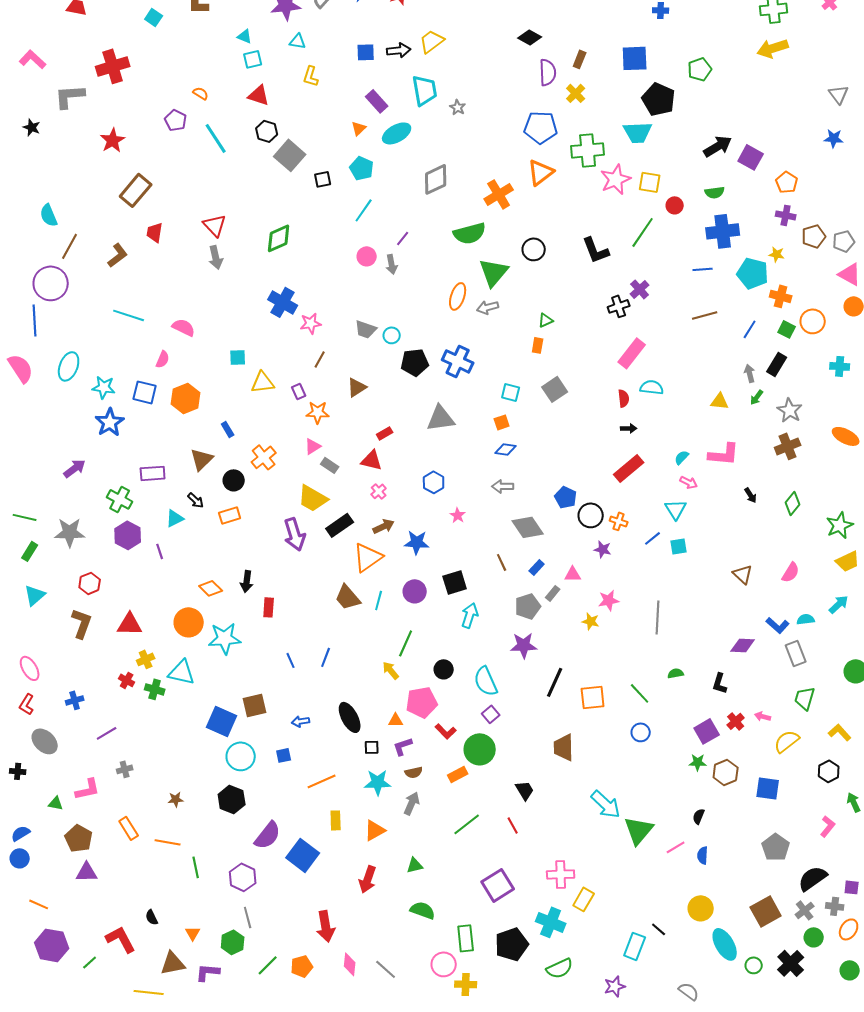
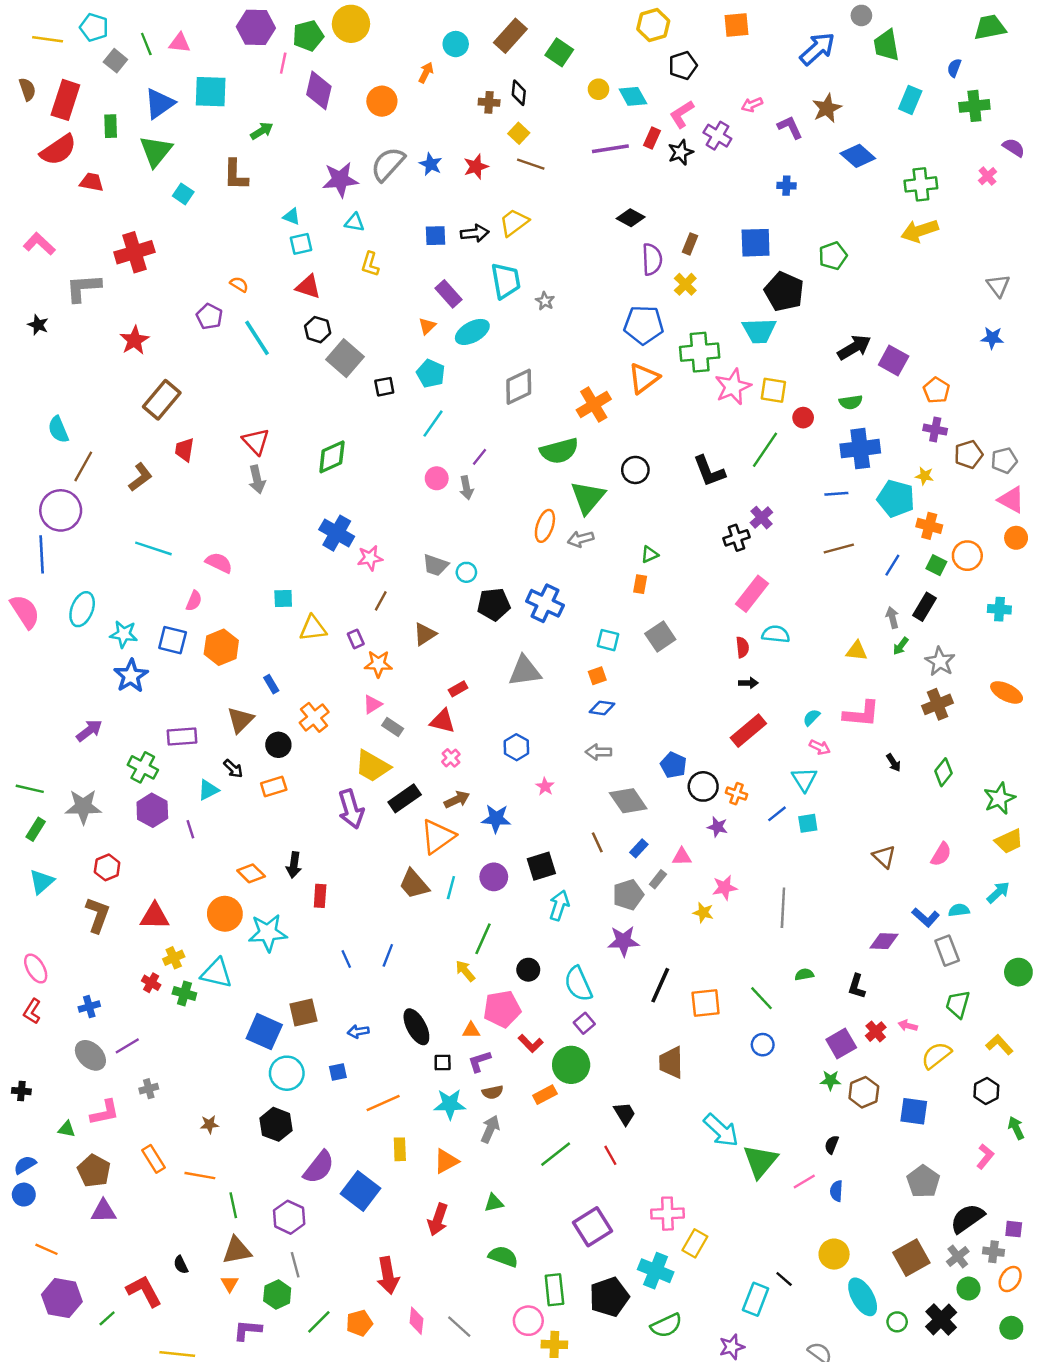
gray ellipse: (45, 741) -> (90, 1055), moved
brown triangle: (173, 963) -> (237, 1250), moved

